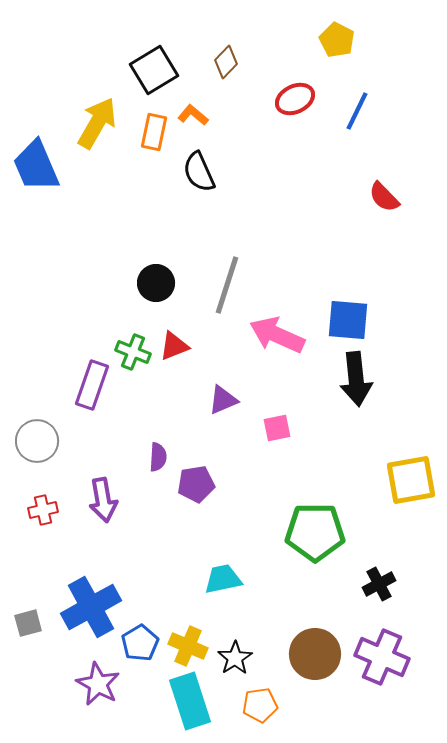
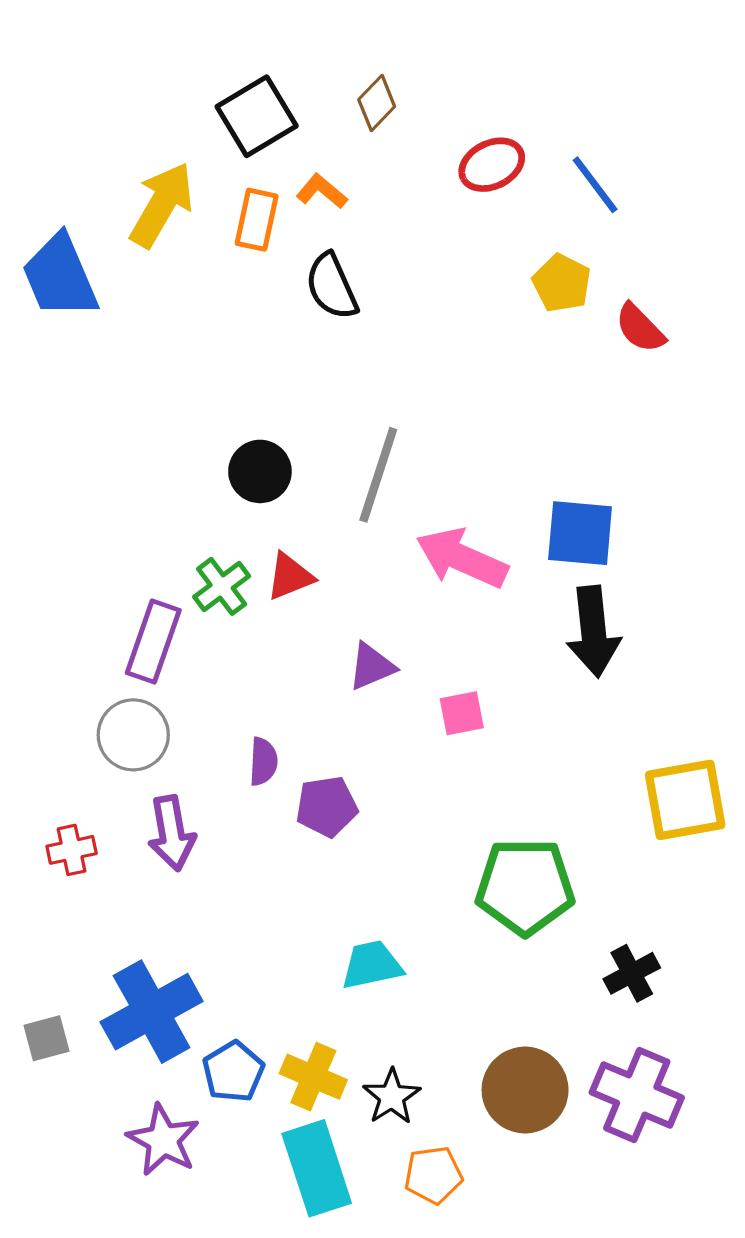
yellow pentagon: (337, 40) -> (562, 283), moved
blue line: (357, 111) -> (595, 185), turned -63
green cross: (133, 352) -> (222, 586), turned 32
gray circle: (37, 441) -> (133, 735), moved

